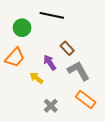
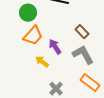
brown rectangle: (67, 48) -> (82, 32), moved
orange trapezoid: (15, 57) -> (33, 36), moved

